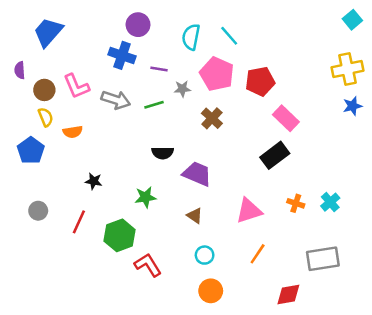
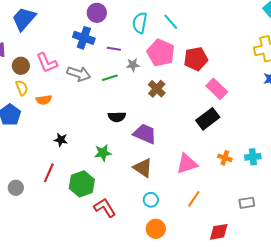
cyan cross: (330, 202) -> (253, 157), turned 35
gray circle: (38, 211) -> (16, 188), moved
brown triangle: (195, 216) -> (143, 168), size x1.5
gray rectangle: (323, 259) -> (247, 203), size x0.6

